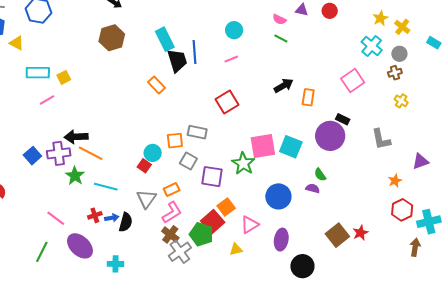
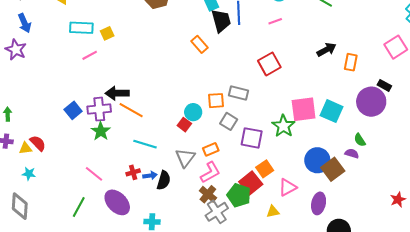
green star: (75, 176) -> (101, 131), moved
brown square: (337, 235) -> (333, 169), moved

